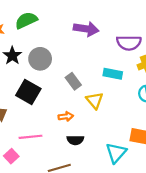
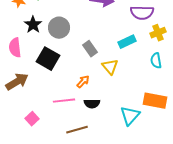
cyan rectangle: (113, 74) -> (127, 42), turned -36
orange arrow: (66, 117) -> (83, 82), turned -40
pink line: (30, 137) -> (64, 101), moved

